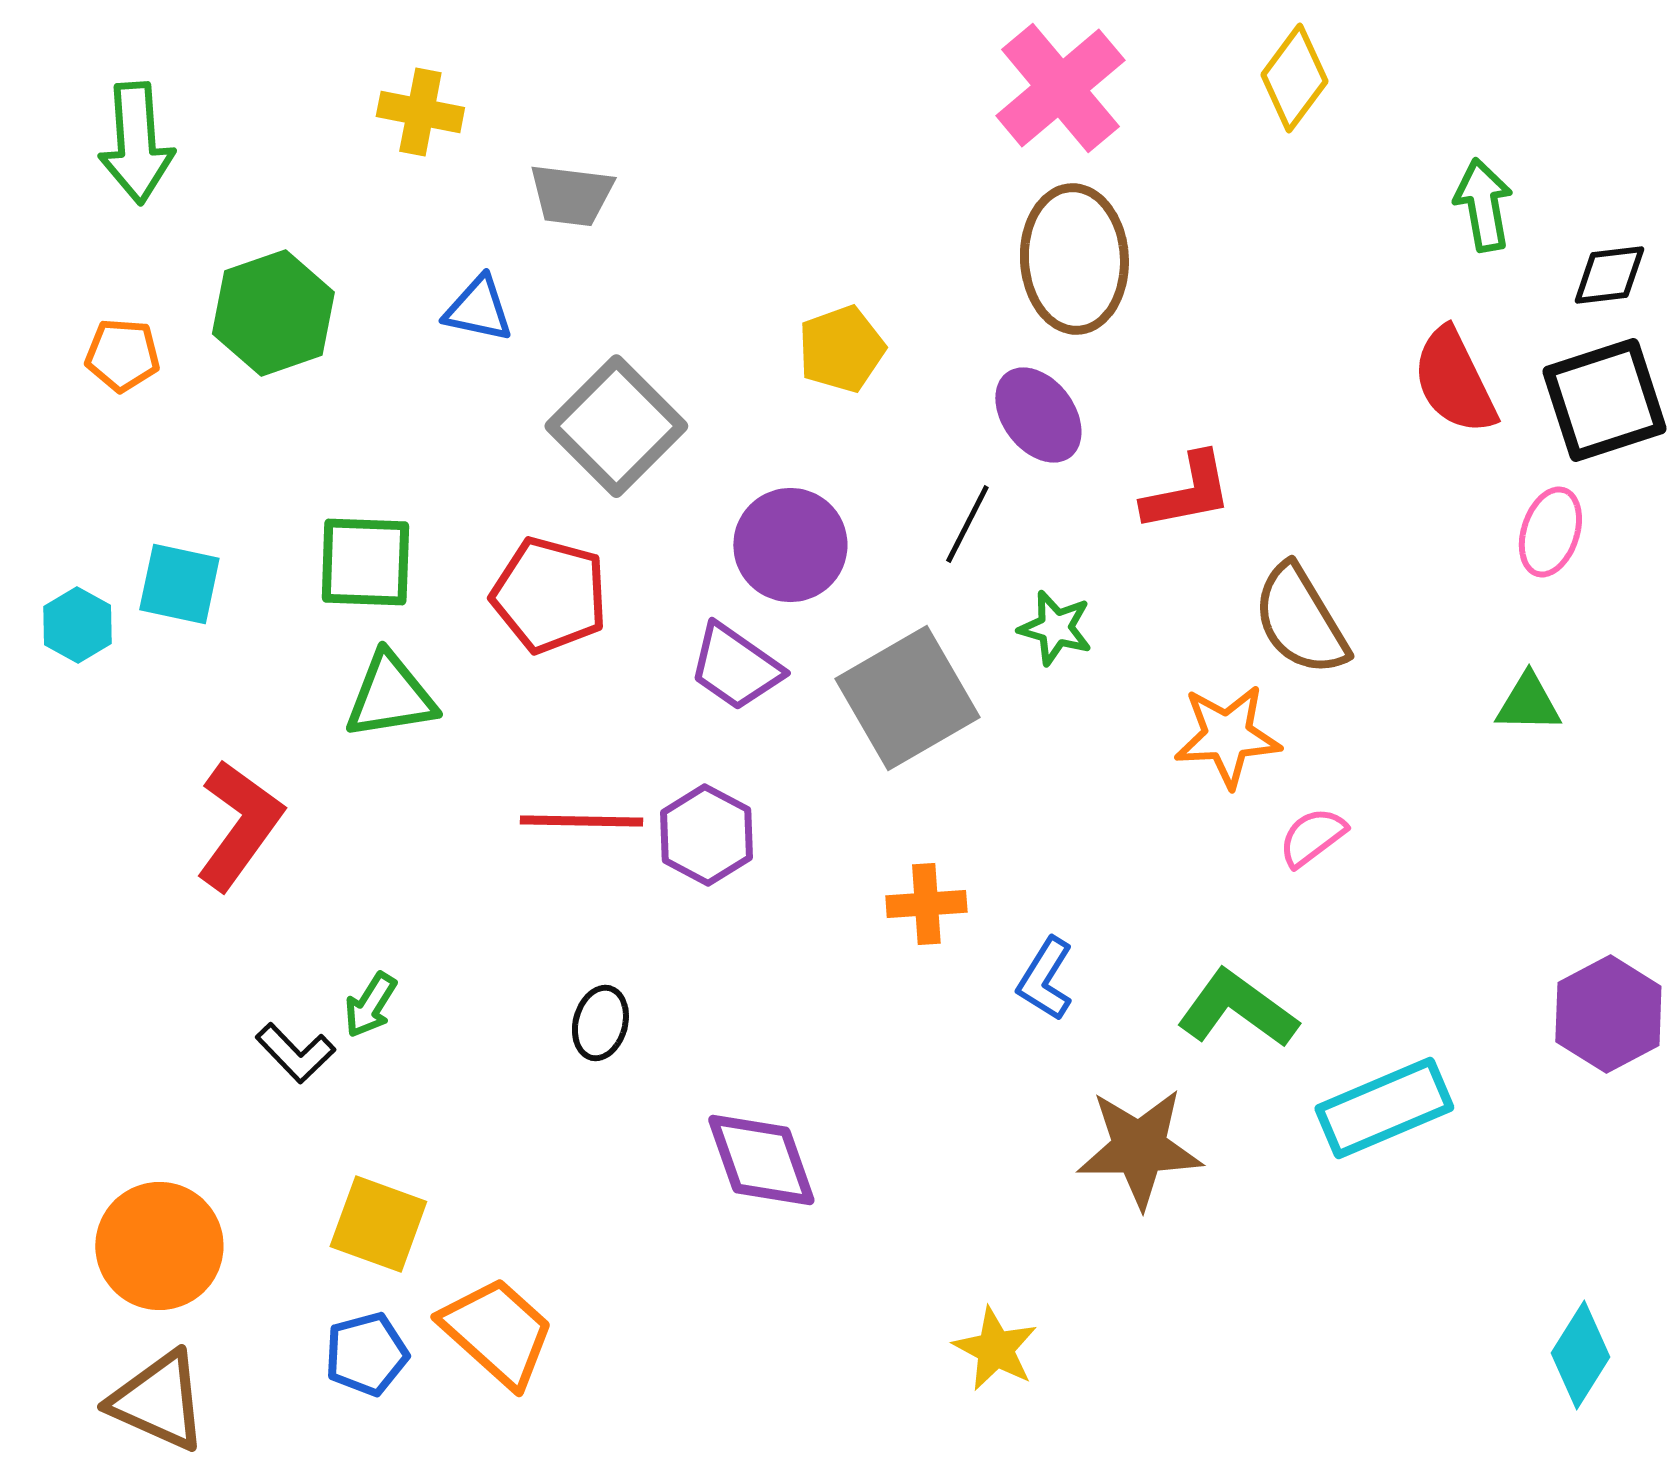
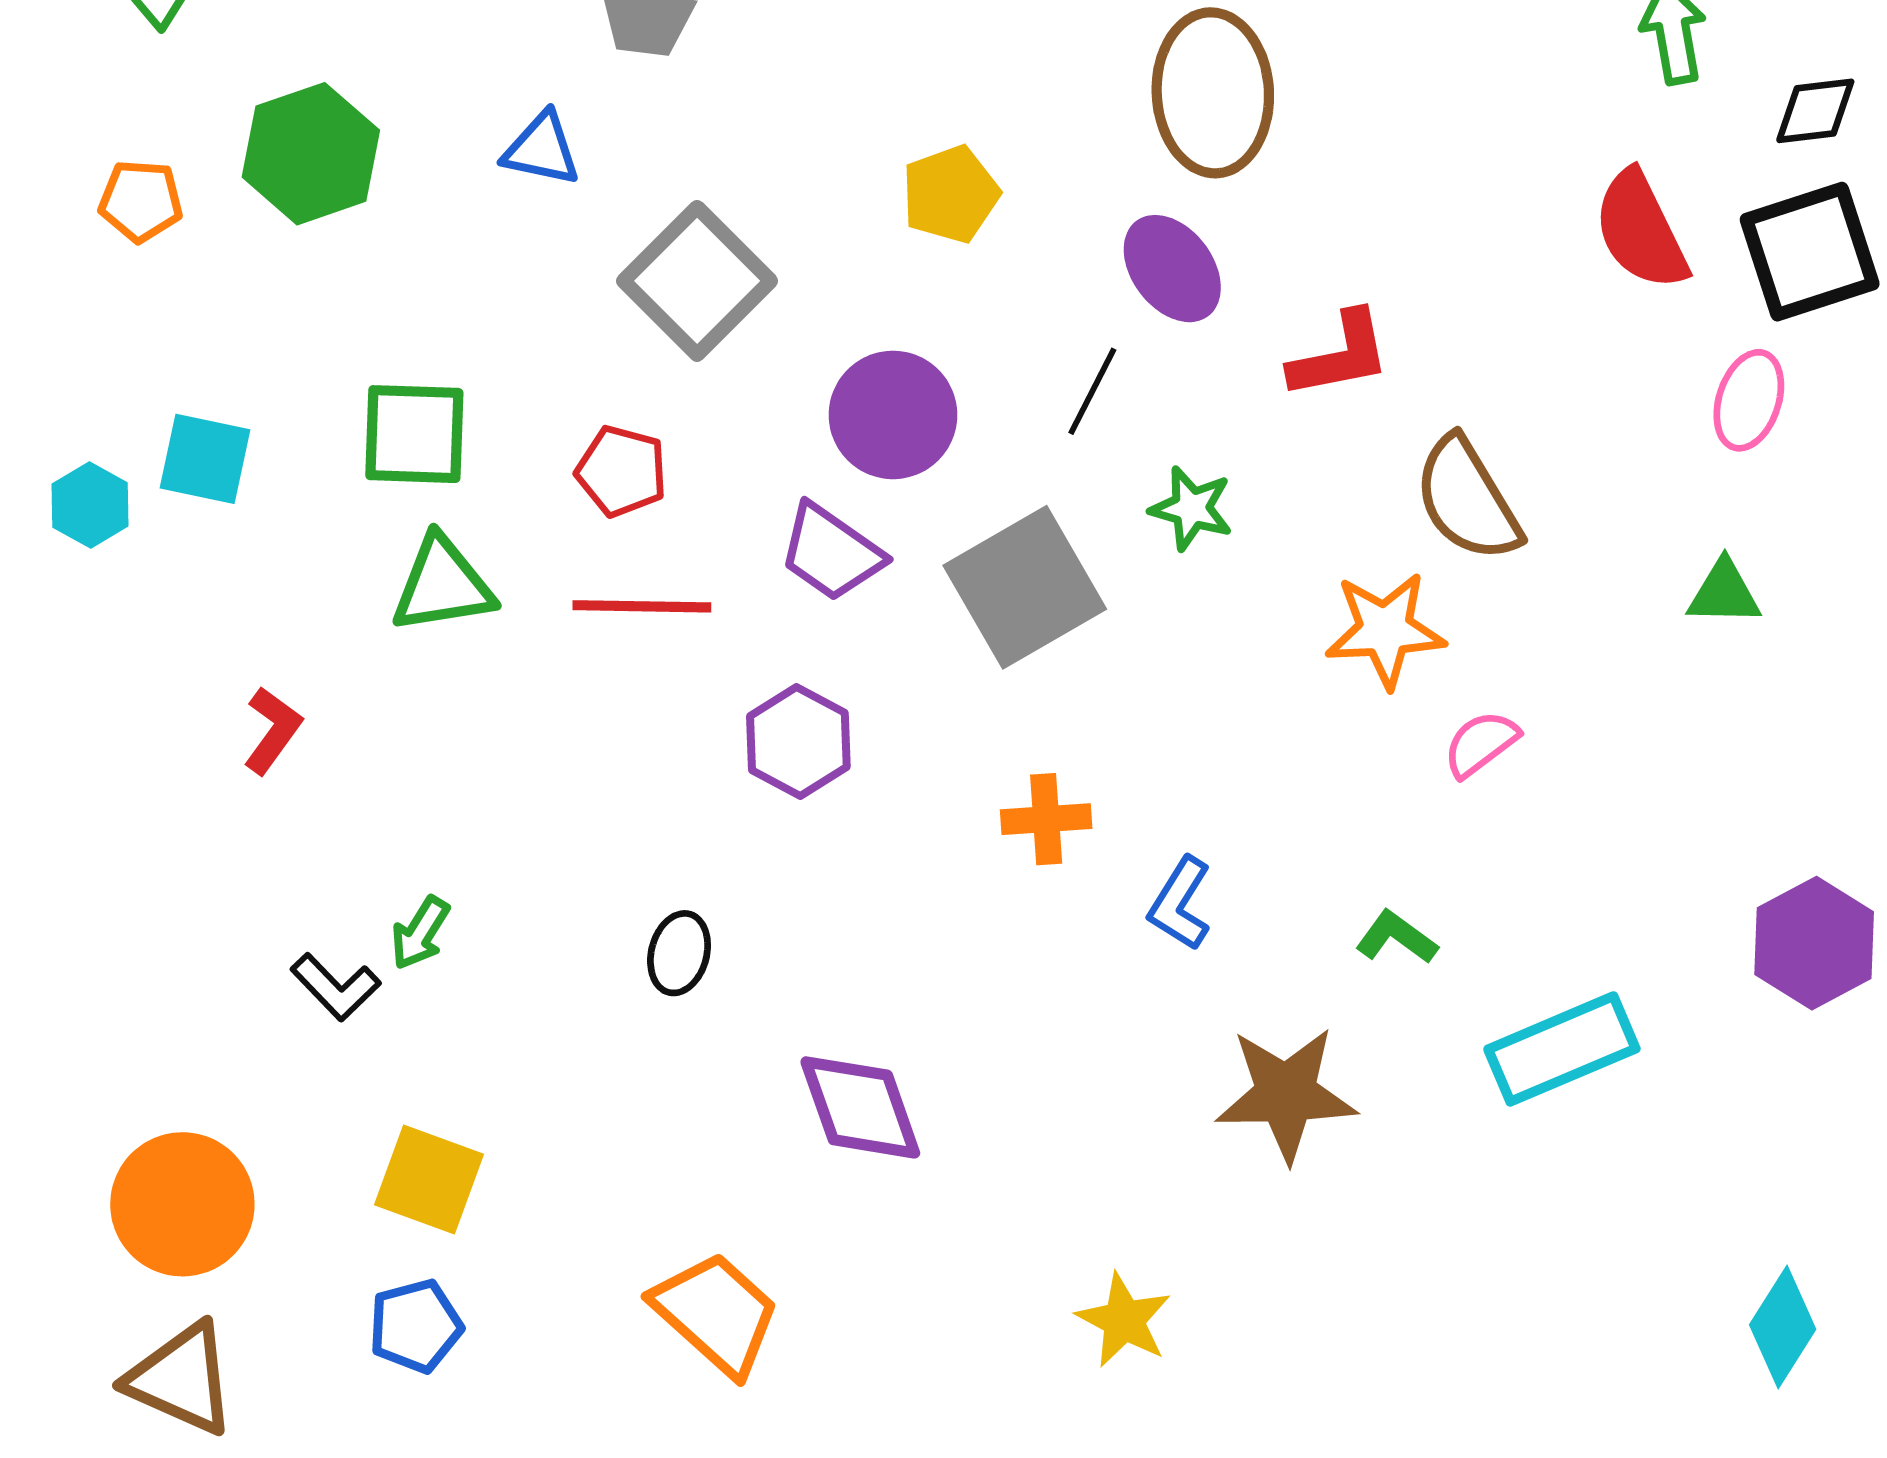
red pentagon: (549, 595) -> (622, 471), size x0.7
red line: (581, 821) -> (642, 606), moved
red L-shape: (239, 825) -> (273, 730), size x0.6
green L-shape: (1237, 1009) -> (1396, 937), size x0.6
orange trapezoid: (497, 1332) -> (716, 1314), moved

